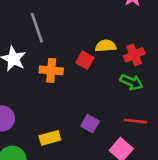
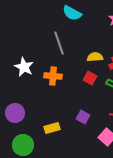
gray line: (37, 28) -> (59, 43), moved
red square: (85, 60) -> (90, 78), moved

